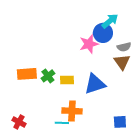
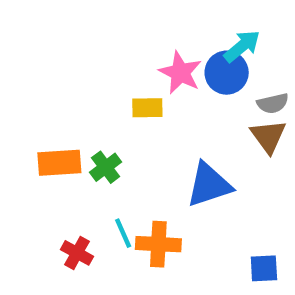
pink star: (89, 44) -> (180, 73), moved, turned -30
yellow rectangle: (67, 80) -> (147, 108), moved
red cross: (19, 122) -> (77, 253), moved
cyan line: (62, 123) -> (123, 233), moved, turned 64

